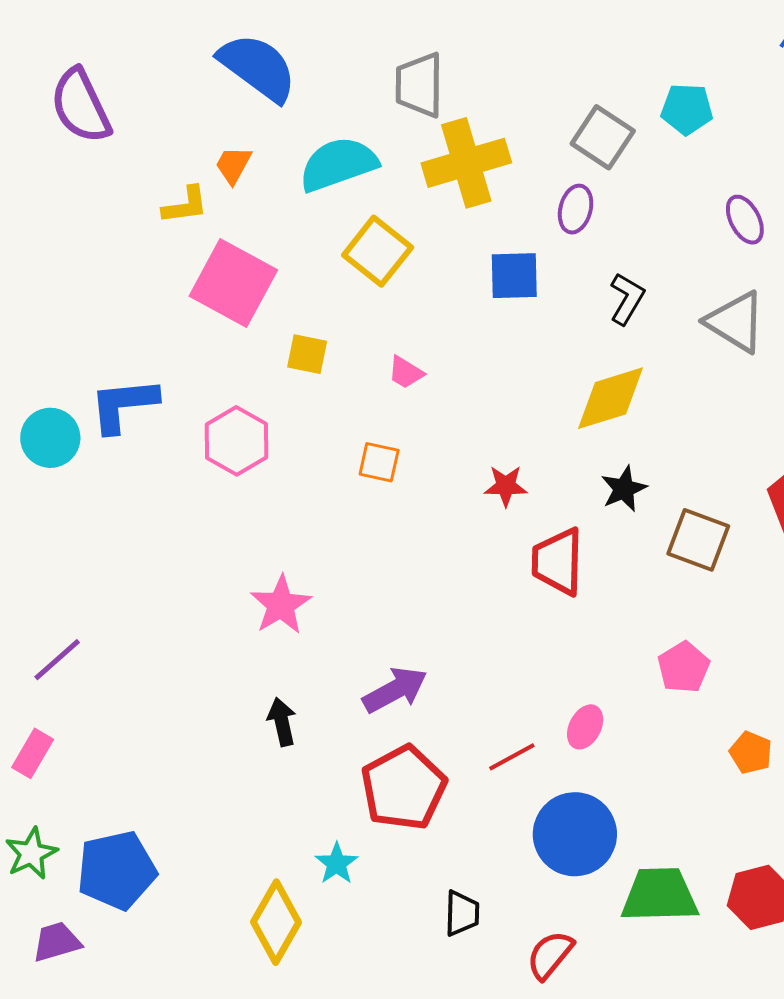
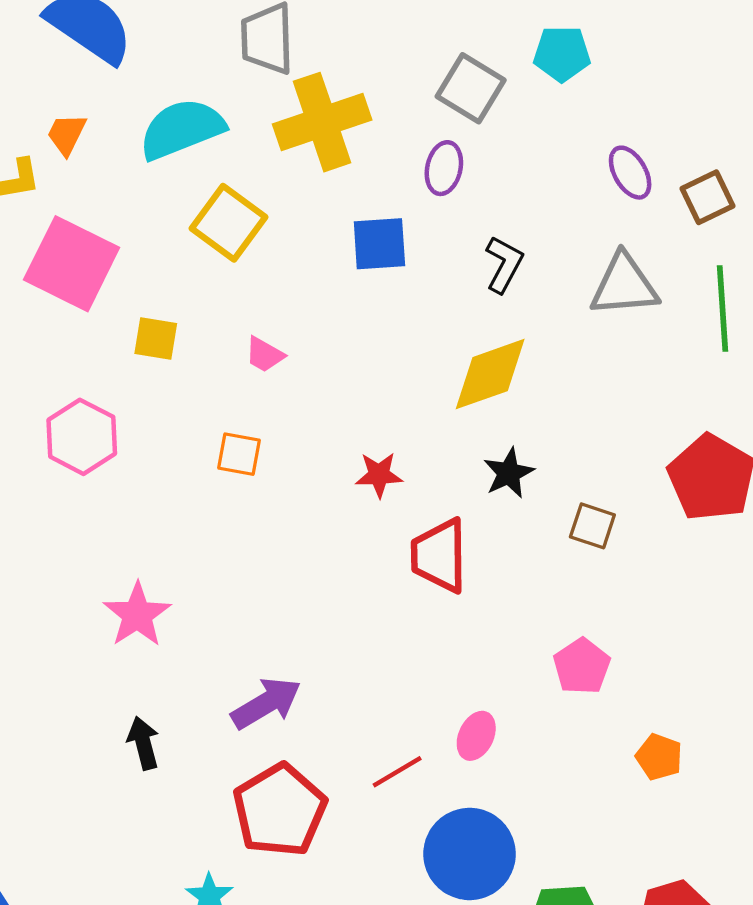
gray triangle: (736, 322) -> (624, 285), turned -34
brown square: (698, 540) -> (592, 526), size x0.7

